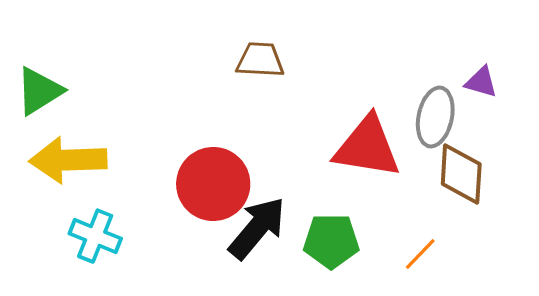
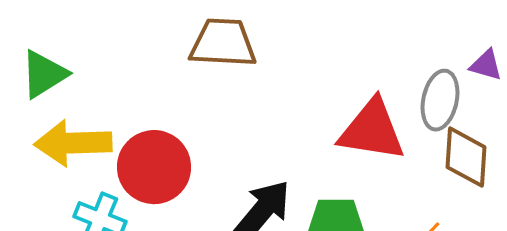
brown trapezoid: (260, 60) -> (223, 43), moved, size x1.4
red circle: (213, 184) -> (154, 167), moved

